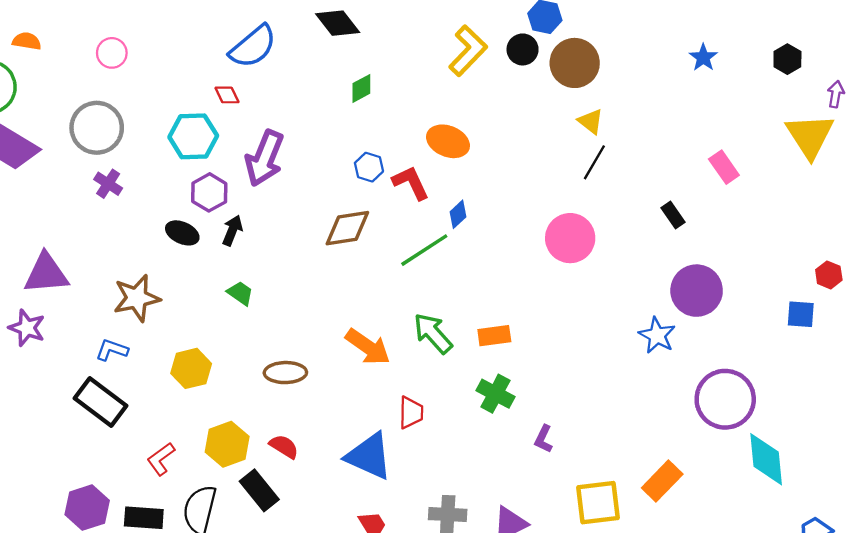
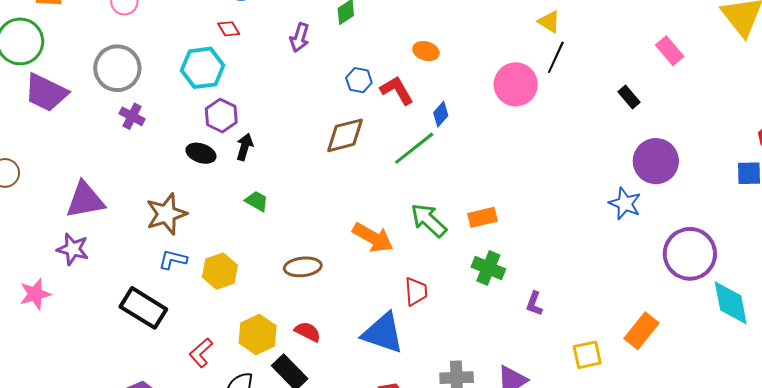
orange ellipse: (448, 141) -> (426, 51), size x0.7
purple arrow: (264, 158) -> (300, 37), moved, size x0.6
pink circle: (570, 238) -> (516, 84), moved
blue L-shape: (112, 350) -> (173, 260), moved
yellow square: (598, 503) -> (587, 355), size x0.7

